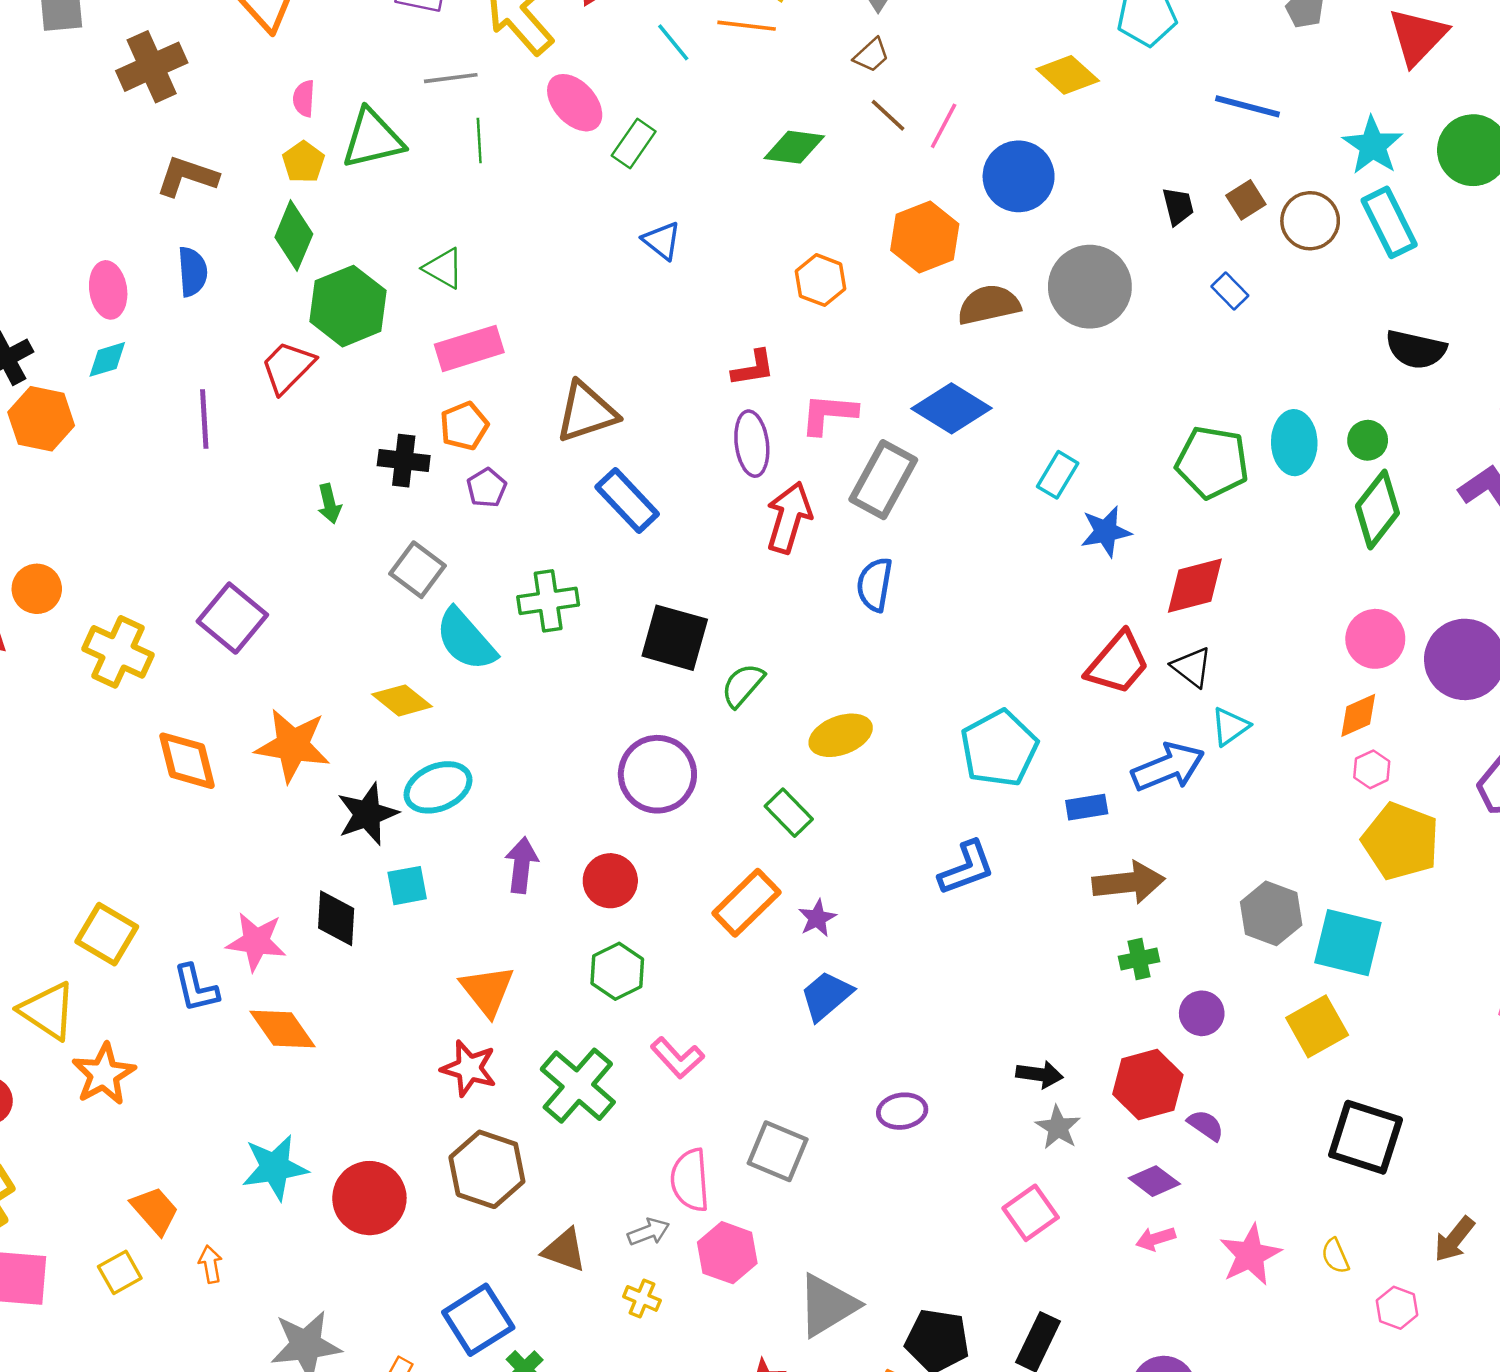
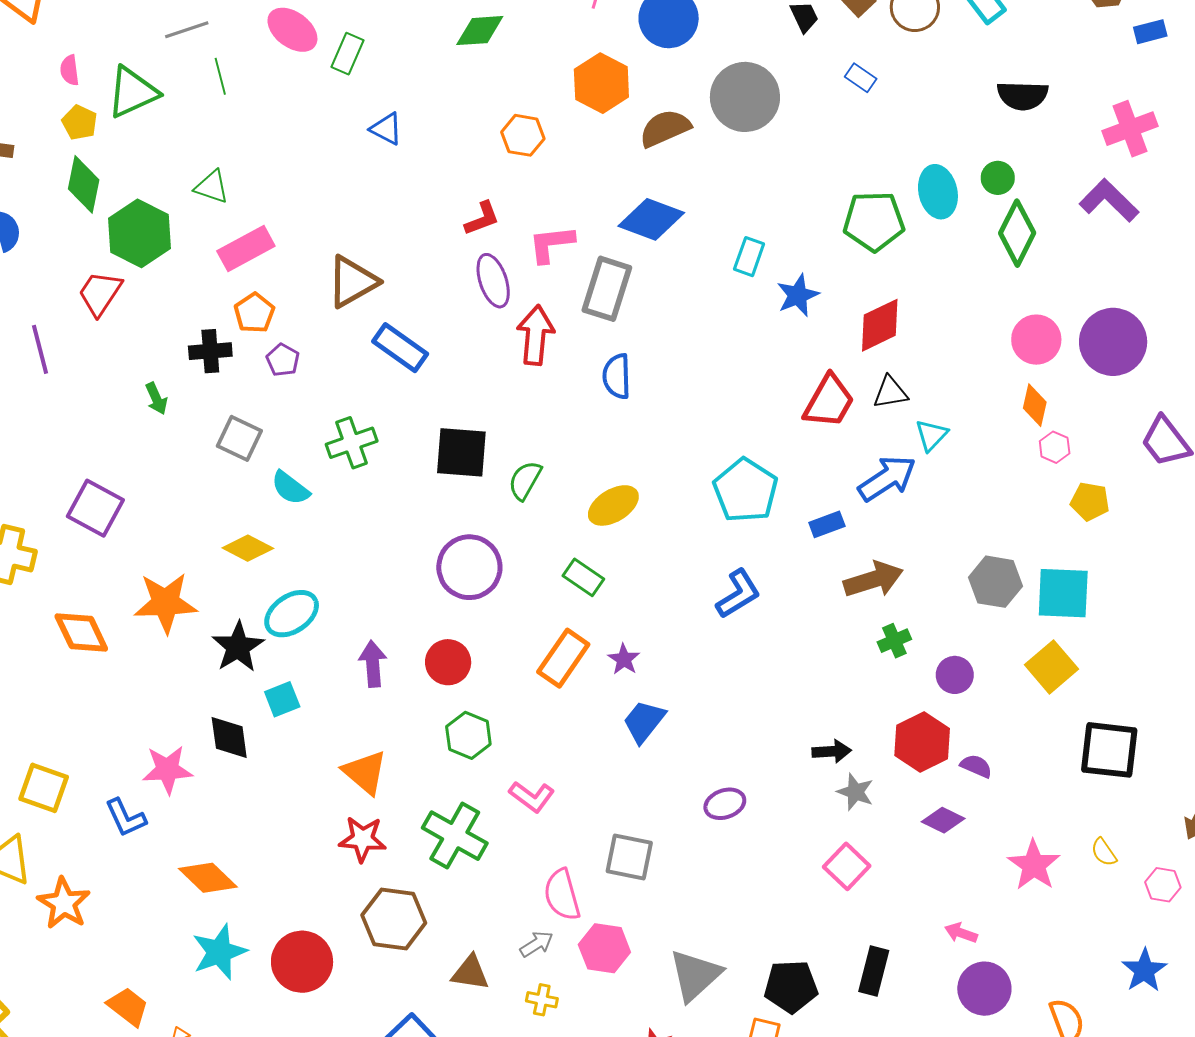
cyan semicircle: (466, 640) -> (290, 488), size x0.7
black triangle: (1192, 667) -> (890, 392), turned -36
orange diamond: (1358, 715) -> (1035, 405), turned -42
yellow pentagon: (1401, 841) -> (1090, 502), size x0.6
orange diamond: (283, 1029) -> (208, 878), moved
pink arrow: (1156, 1239) -> (961, 933), moved, turned 48

